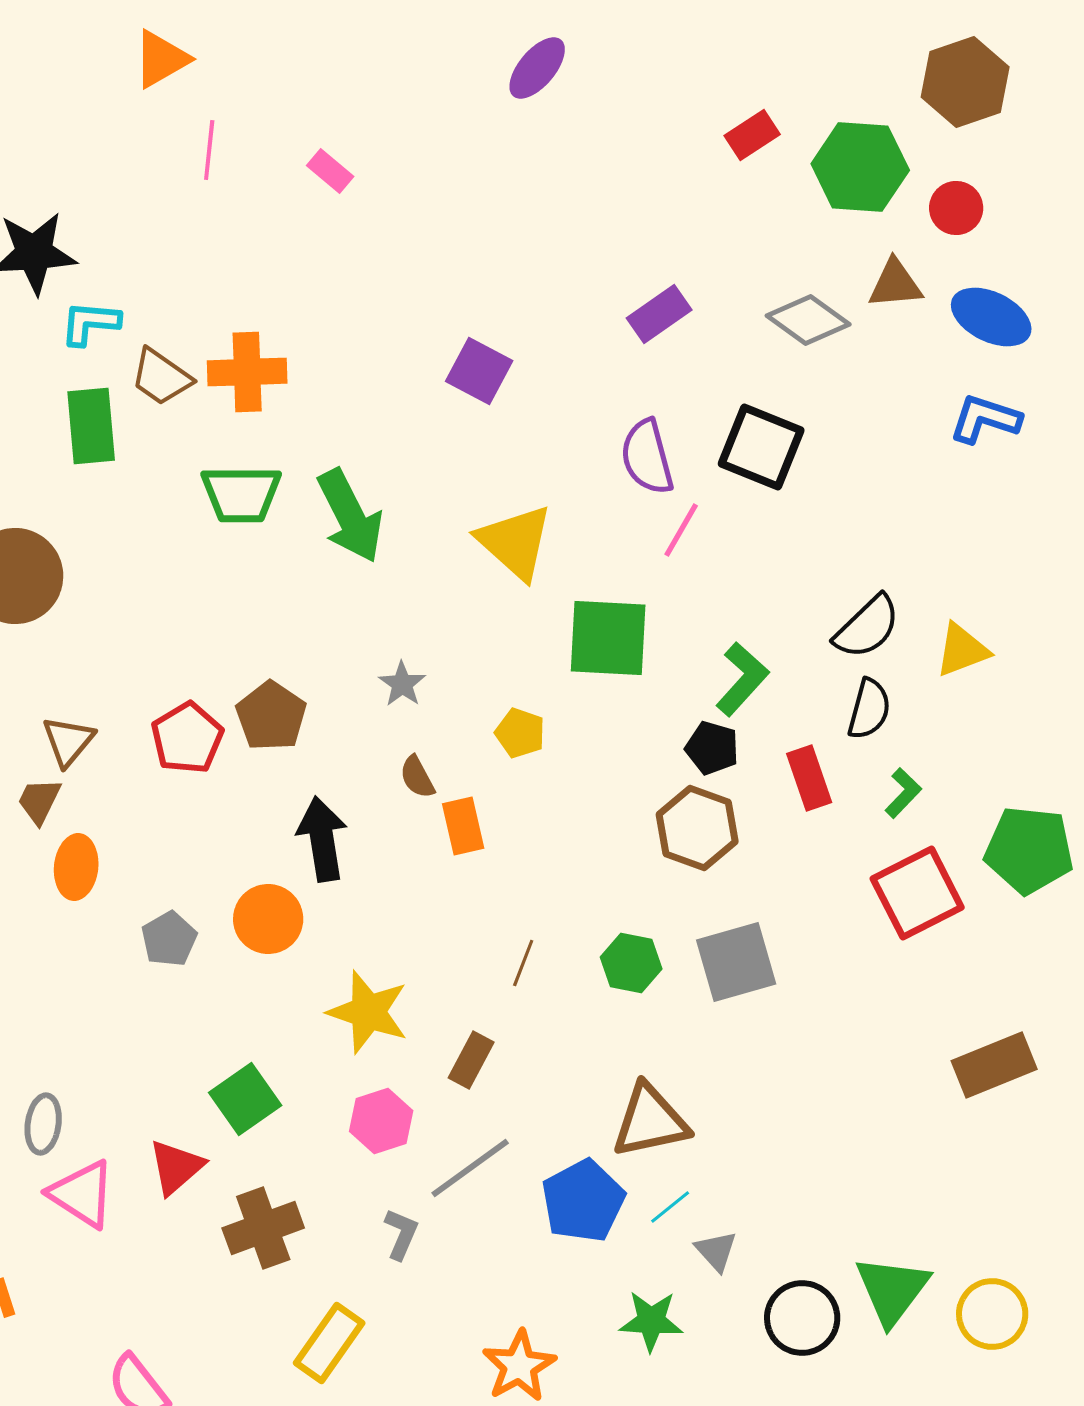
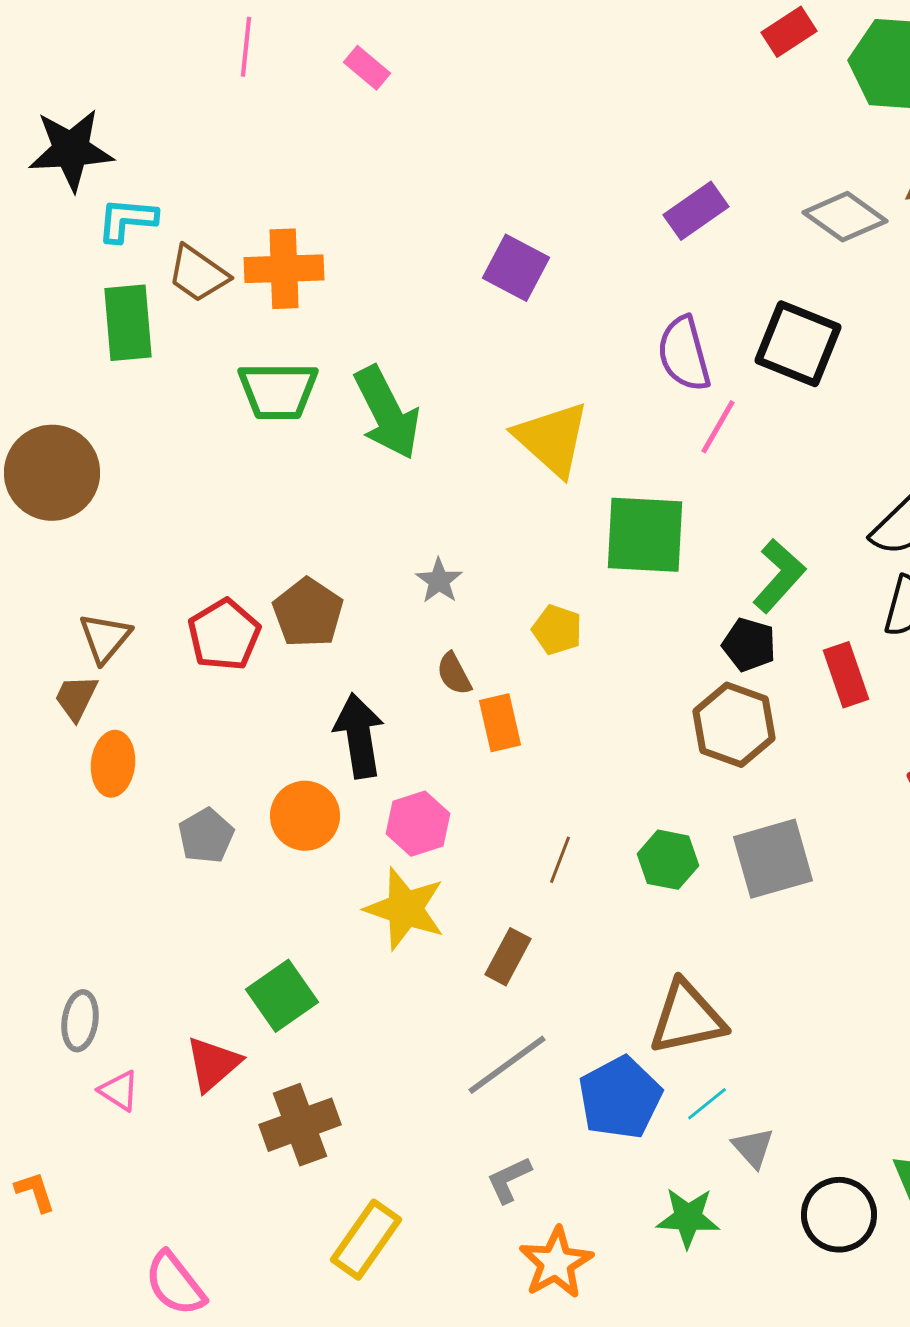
pink hexagon: (381, 1121) -> (418, 824), moved
pink triangle: (82, 1194) -> (119, 1091), size x0.6
gray L-shape: (401, 1234) -> (509, 1180), moved, turned -138

